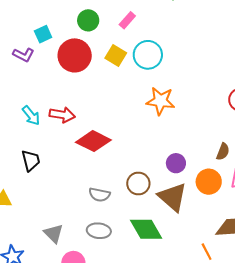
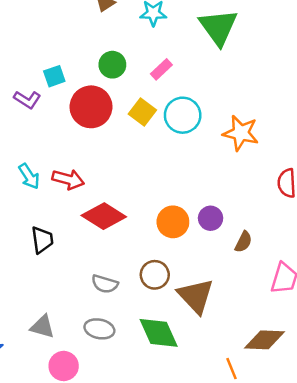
orange star: (160, 101) -> (241, 133), moved
brown semicircle: (223, 152) -> (243, 242), moved
black trapezoid: (31, 161) -> (42, 240), moved
purple circle: (176, 163) -> (211, 218), moved
orange circle: (209, 182) -> (173, 222), moved
gray triangle: (53, 233) -> (42, 327), turned -35

